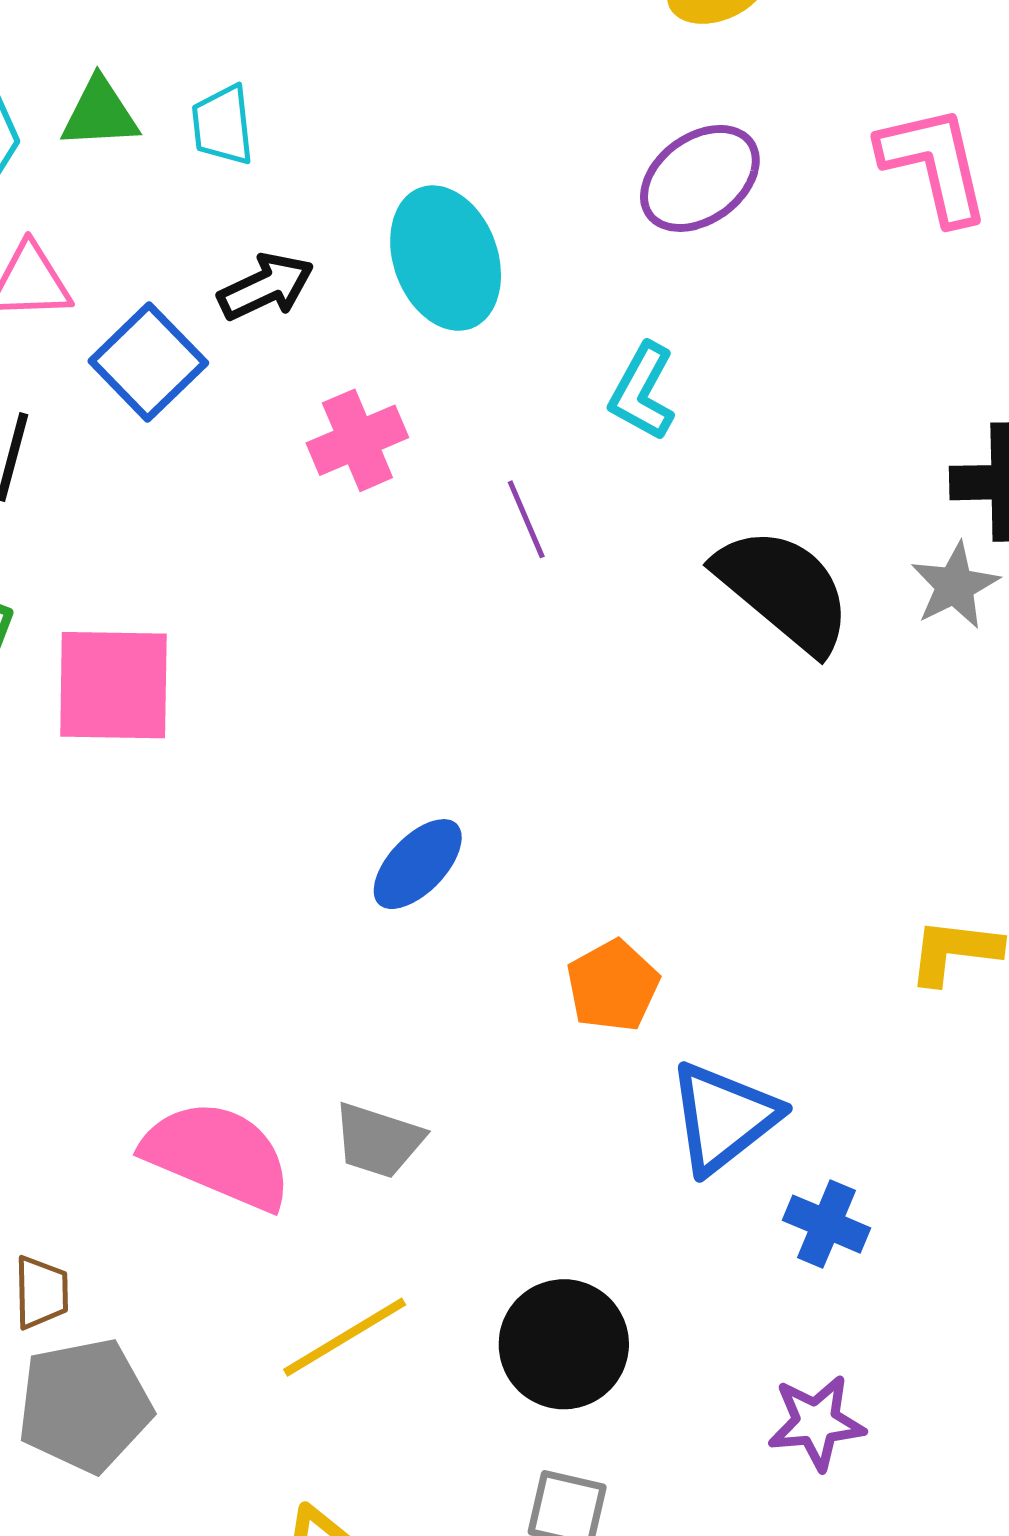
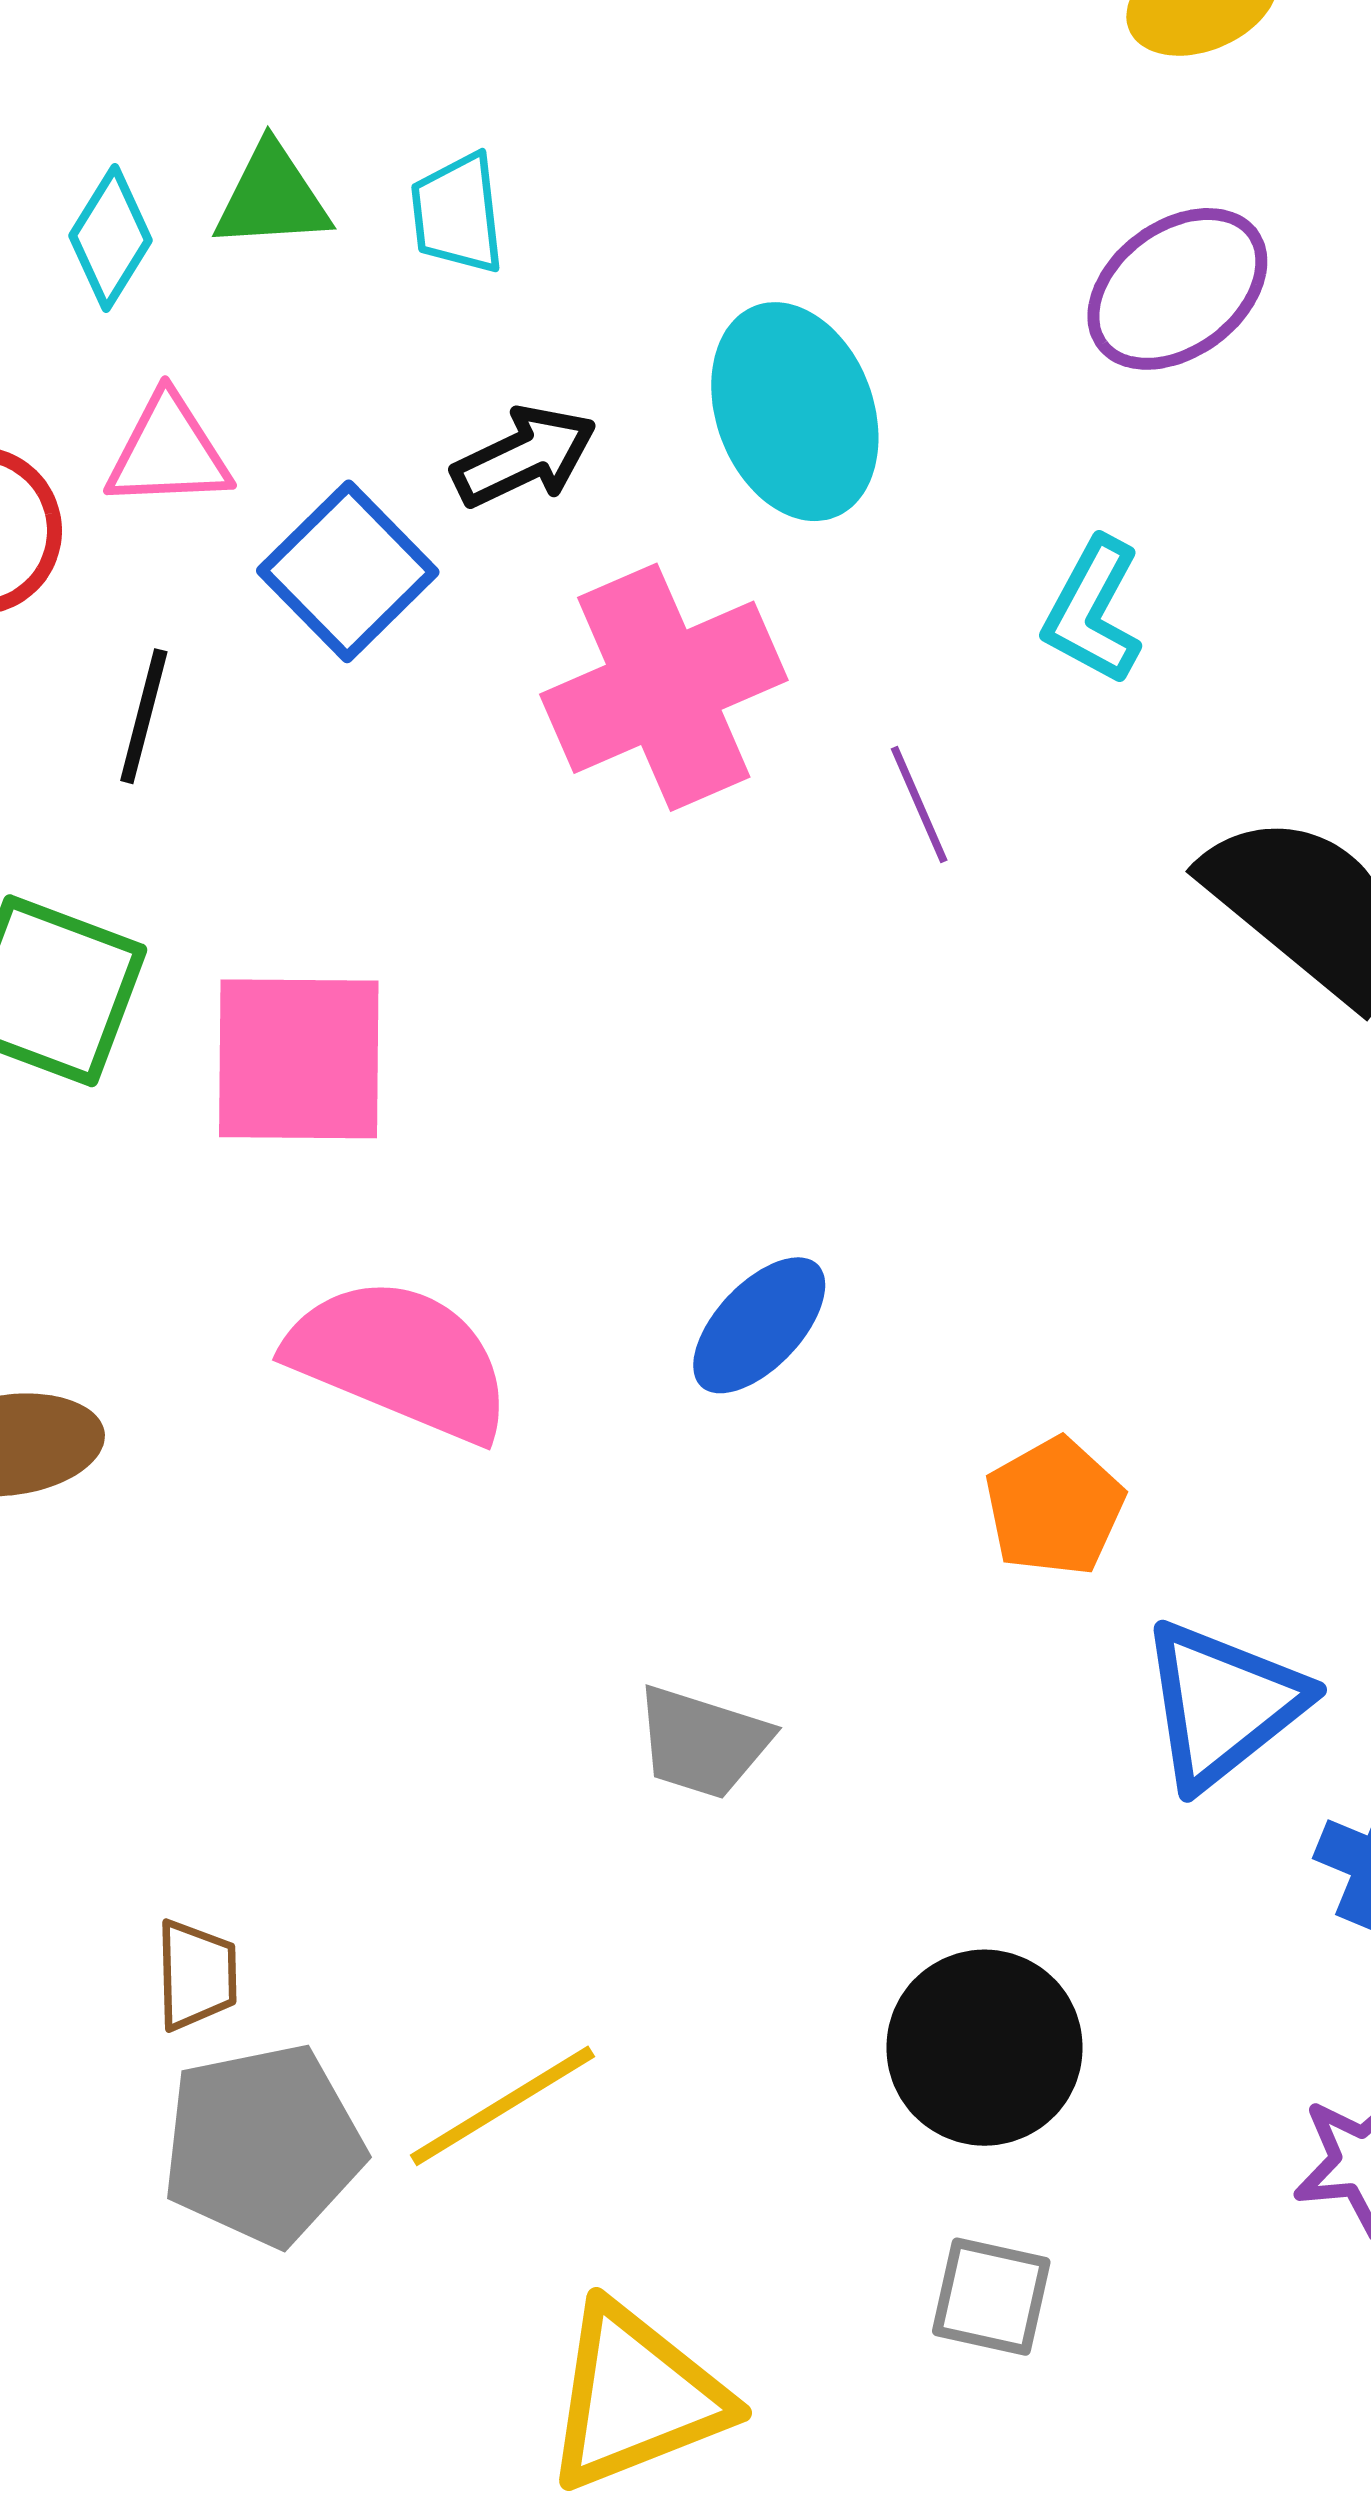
pink cross: (357, 440) -> (664, 687), size x1.6
pink semicircle: (218, 1155) -> (400, 1359), moved
yellow line: (345, 1337) -> (502, 2106), moved

